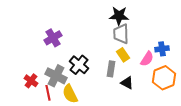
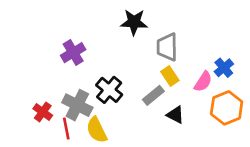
black star: (119, 16) -> (134, 22), moved
blue cross: (162, 49) -> (224, 68), turned -32
gray rectangle: (111, 69) -> (153, 95), turned 42

